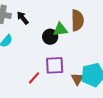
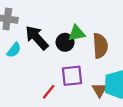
black arrow: (23, 18) -> (37, 38), moved, size x1.6
brown semicircle: (77, 20) -> (100, 46), moved

